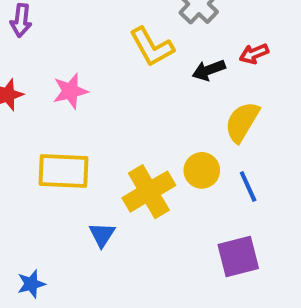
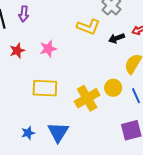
yellow L-shape: (152, 47) -> (88, 27), turned -40
blue triangle: (102, 235) -> (58, 132), moved, size x1.6
blue star: (31, 284) -> (28, 133), moved

